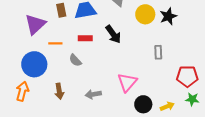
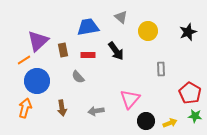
brown rectangle: (61, 10) -> (63, 50), moved
black star: (168, 16) -> (188, 32), moved
orange line: (55, 43) -> (24, 60), moved, turned -32
red pentagon: (187, 76) -> (190, 93), turned 30

